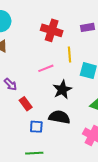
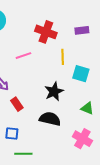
pink line: (46, 68) -> (23, 56), moved
blue square: (36, 127) -> (12, 134), moved

